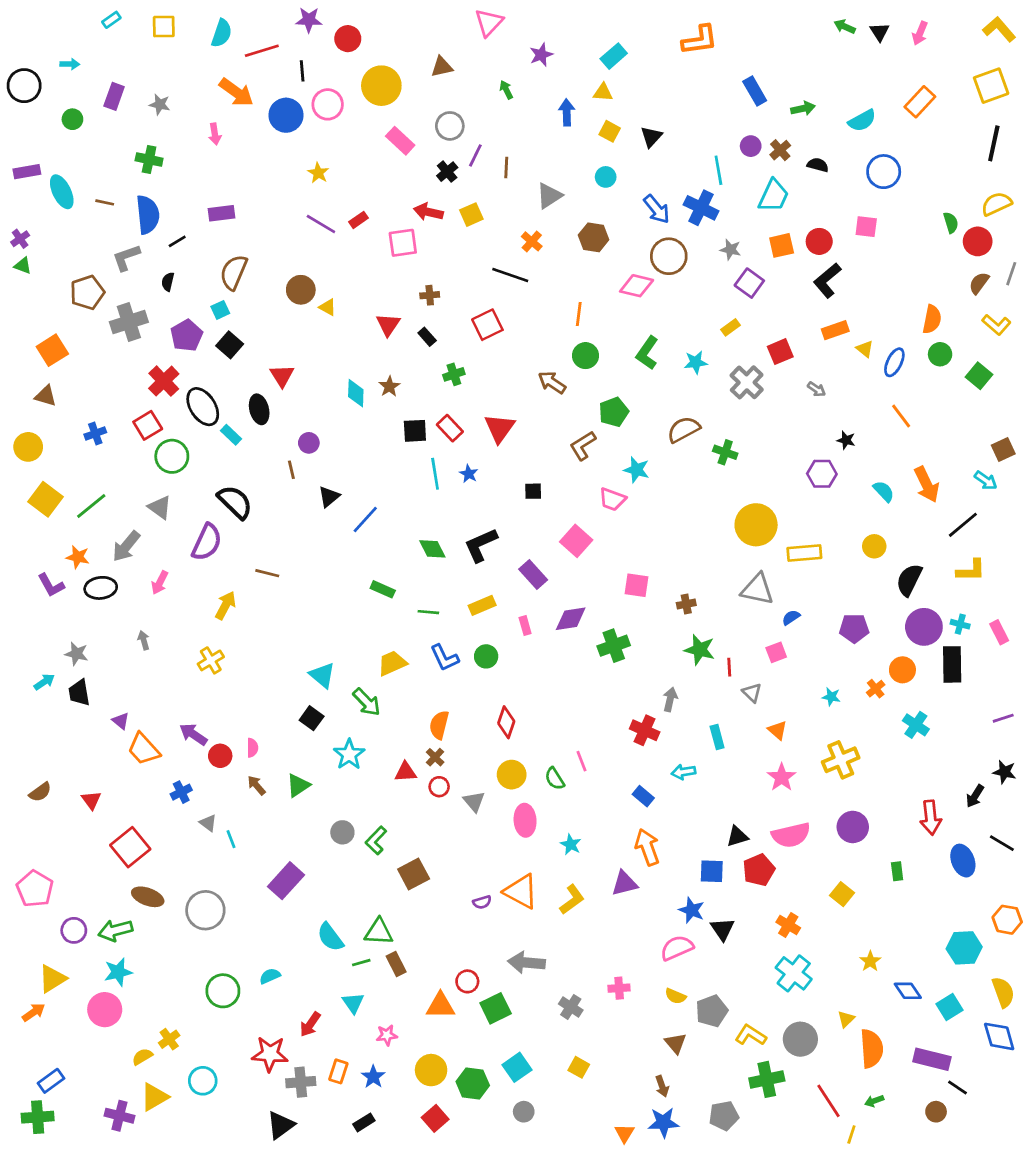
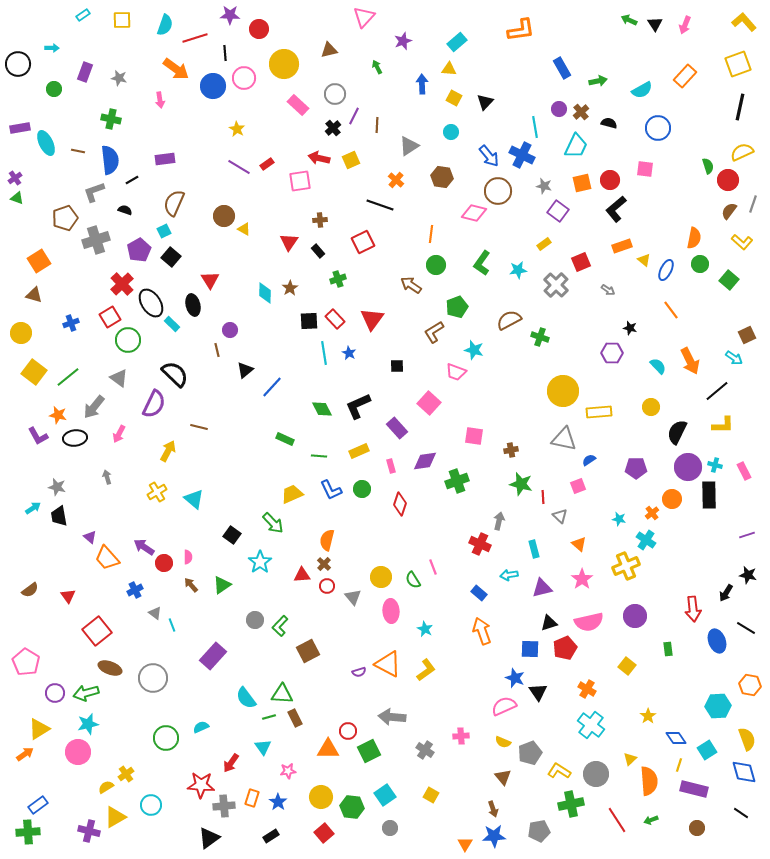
black semicircle: (168, 282) -> (125, 210), turned 96
cyan triangle: (322, 675) -> (194, 499), moved
red diamond: (506, 722) -> (400, 504), moved
cyan cross: (916, 725) -> (646, 540), moved
purple triangle: (624, 883) -> (542, 588), moved
black line: (958, 1088) -> (741, 813), moved
yellow line: (851, 1135) -> (679, 765), moved

